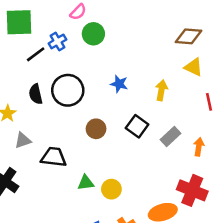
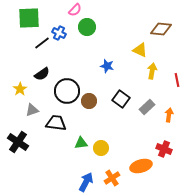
blue cross: (57, 41) -> (59, 33), turned -32
yellow triangle: (194, 67) -> (140, 50), moved
black circle: (68, 90) -> (67, 91), moved
yellow arrow: (161, 90) -> (152, 71), moved
black semicircle: (36, 94) -> (42, 74), turned -112
red cross: (192, 190) -> (164, 149), size x0.7

